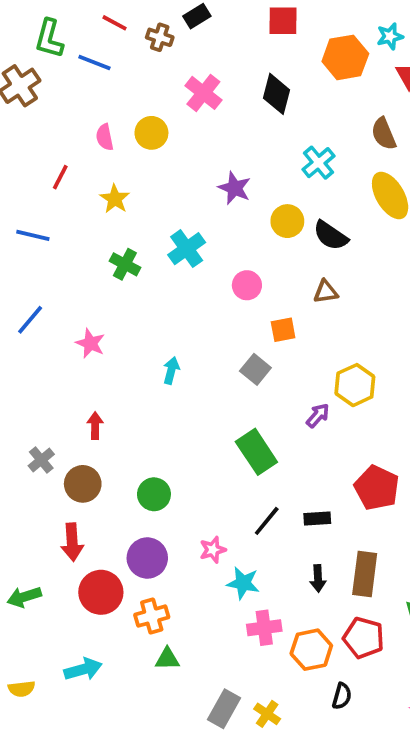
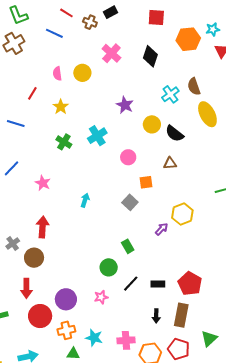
green L-shape: (49, 39) -> (18, 16), moved, turned -40
brown semicircle: (384, 134) -> (194, 86), moved
red arrow: (95, 426) -> (43, 227), size x1.5
green rectangle: (256, 452) -> (128, 246), size x0.6
red pentagon: (377, 488) -> (190, 284), moved
green circle: (154, 494) -> (109, 267), moved
cyan star: (243, 583) -> (94, 338), moved

